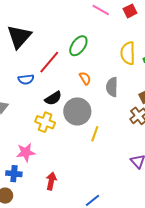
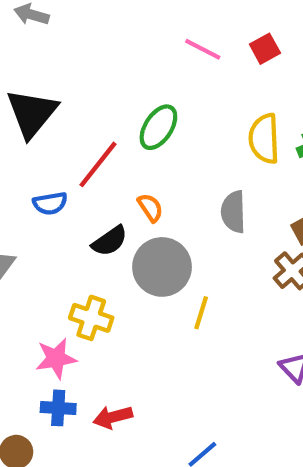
orange semicircle: (85, 78) -> (150, 208), moved
yellow cross: (45, 122) -> (91, 318), moved
blue cross: (14, 174) -> (58, 408), moved
red arrow: (51, 181) -> (113, 417), turned -114

